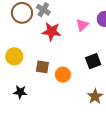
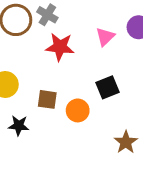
black square: (93, 61) -> (108, 87), moved
black star: (20, 92) -> (19, 126), moved

